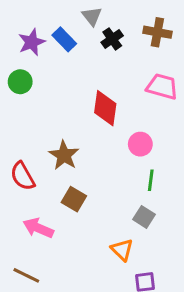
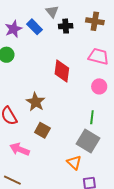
black cross: (112, 39) -> (66, 26), turned 32
pink circle: (140, 144) -> (99, 86), moved
gray square: (144, 217) -> (88, 141), size x1.6

